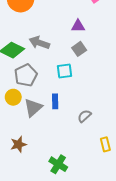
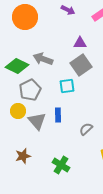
gray square: (79, 49) -> (81, 65), size x1.5
gray triangle: (33, 108) -> (37, 121), turned -30
green cross: (58, 164) -> (61, 165), moved

